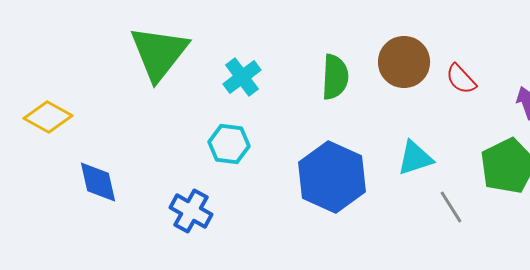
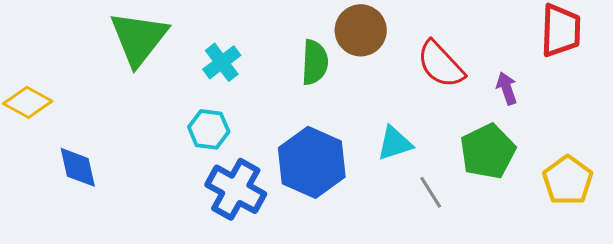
brown circle: (404, 62) -> (361, 30), moved
red semicircle: (461, 79) -> (441, 64), size x1.6
blue cross: (191, 211) -> (236, 189), moved, size x1.4

